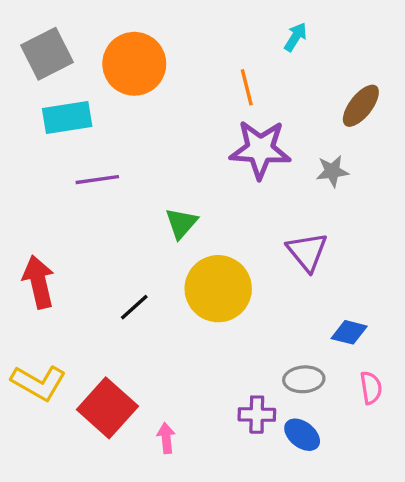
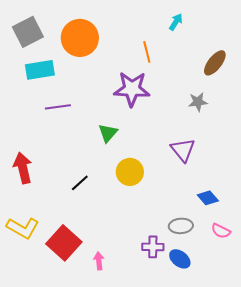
purple star: (260, 149) -> (132, 89), moved
yellow circle: (218, 289) -> (130, 172), size x0.7
blue diamond: (349, 332) -> (208, 198), turned 35
pink semicircle: (371, 388) -> (221, 231), turned 126

